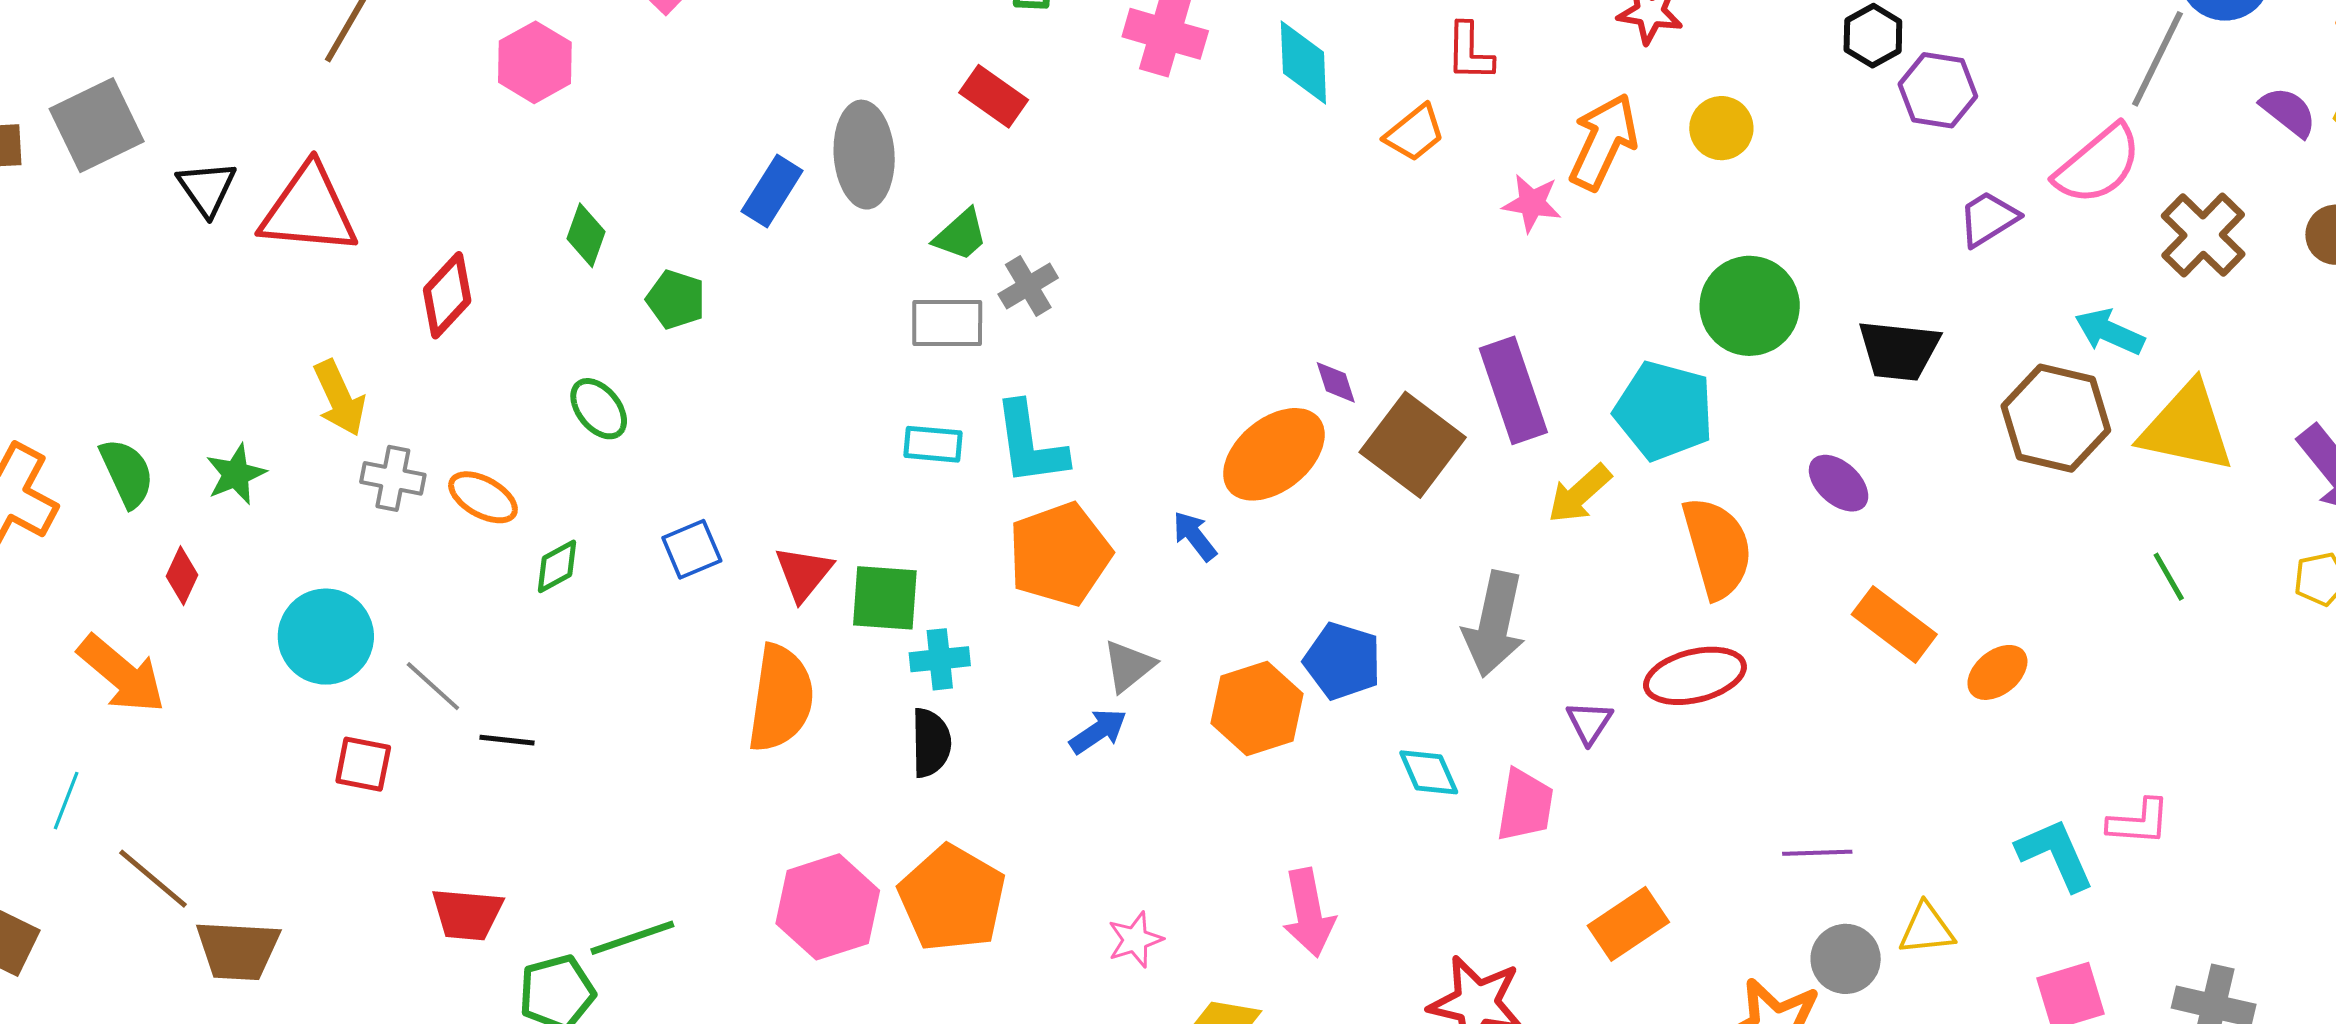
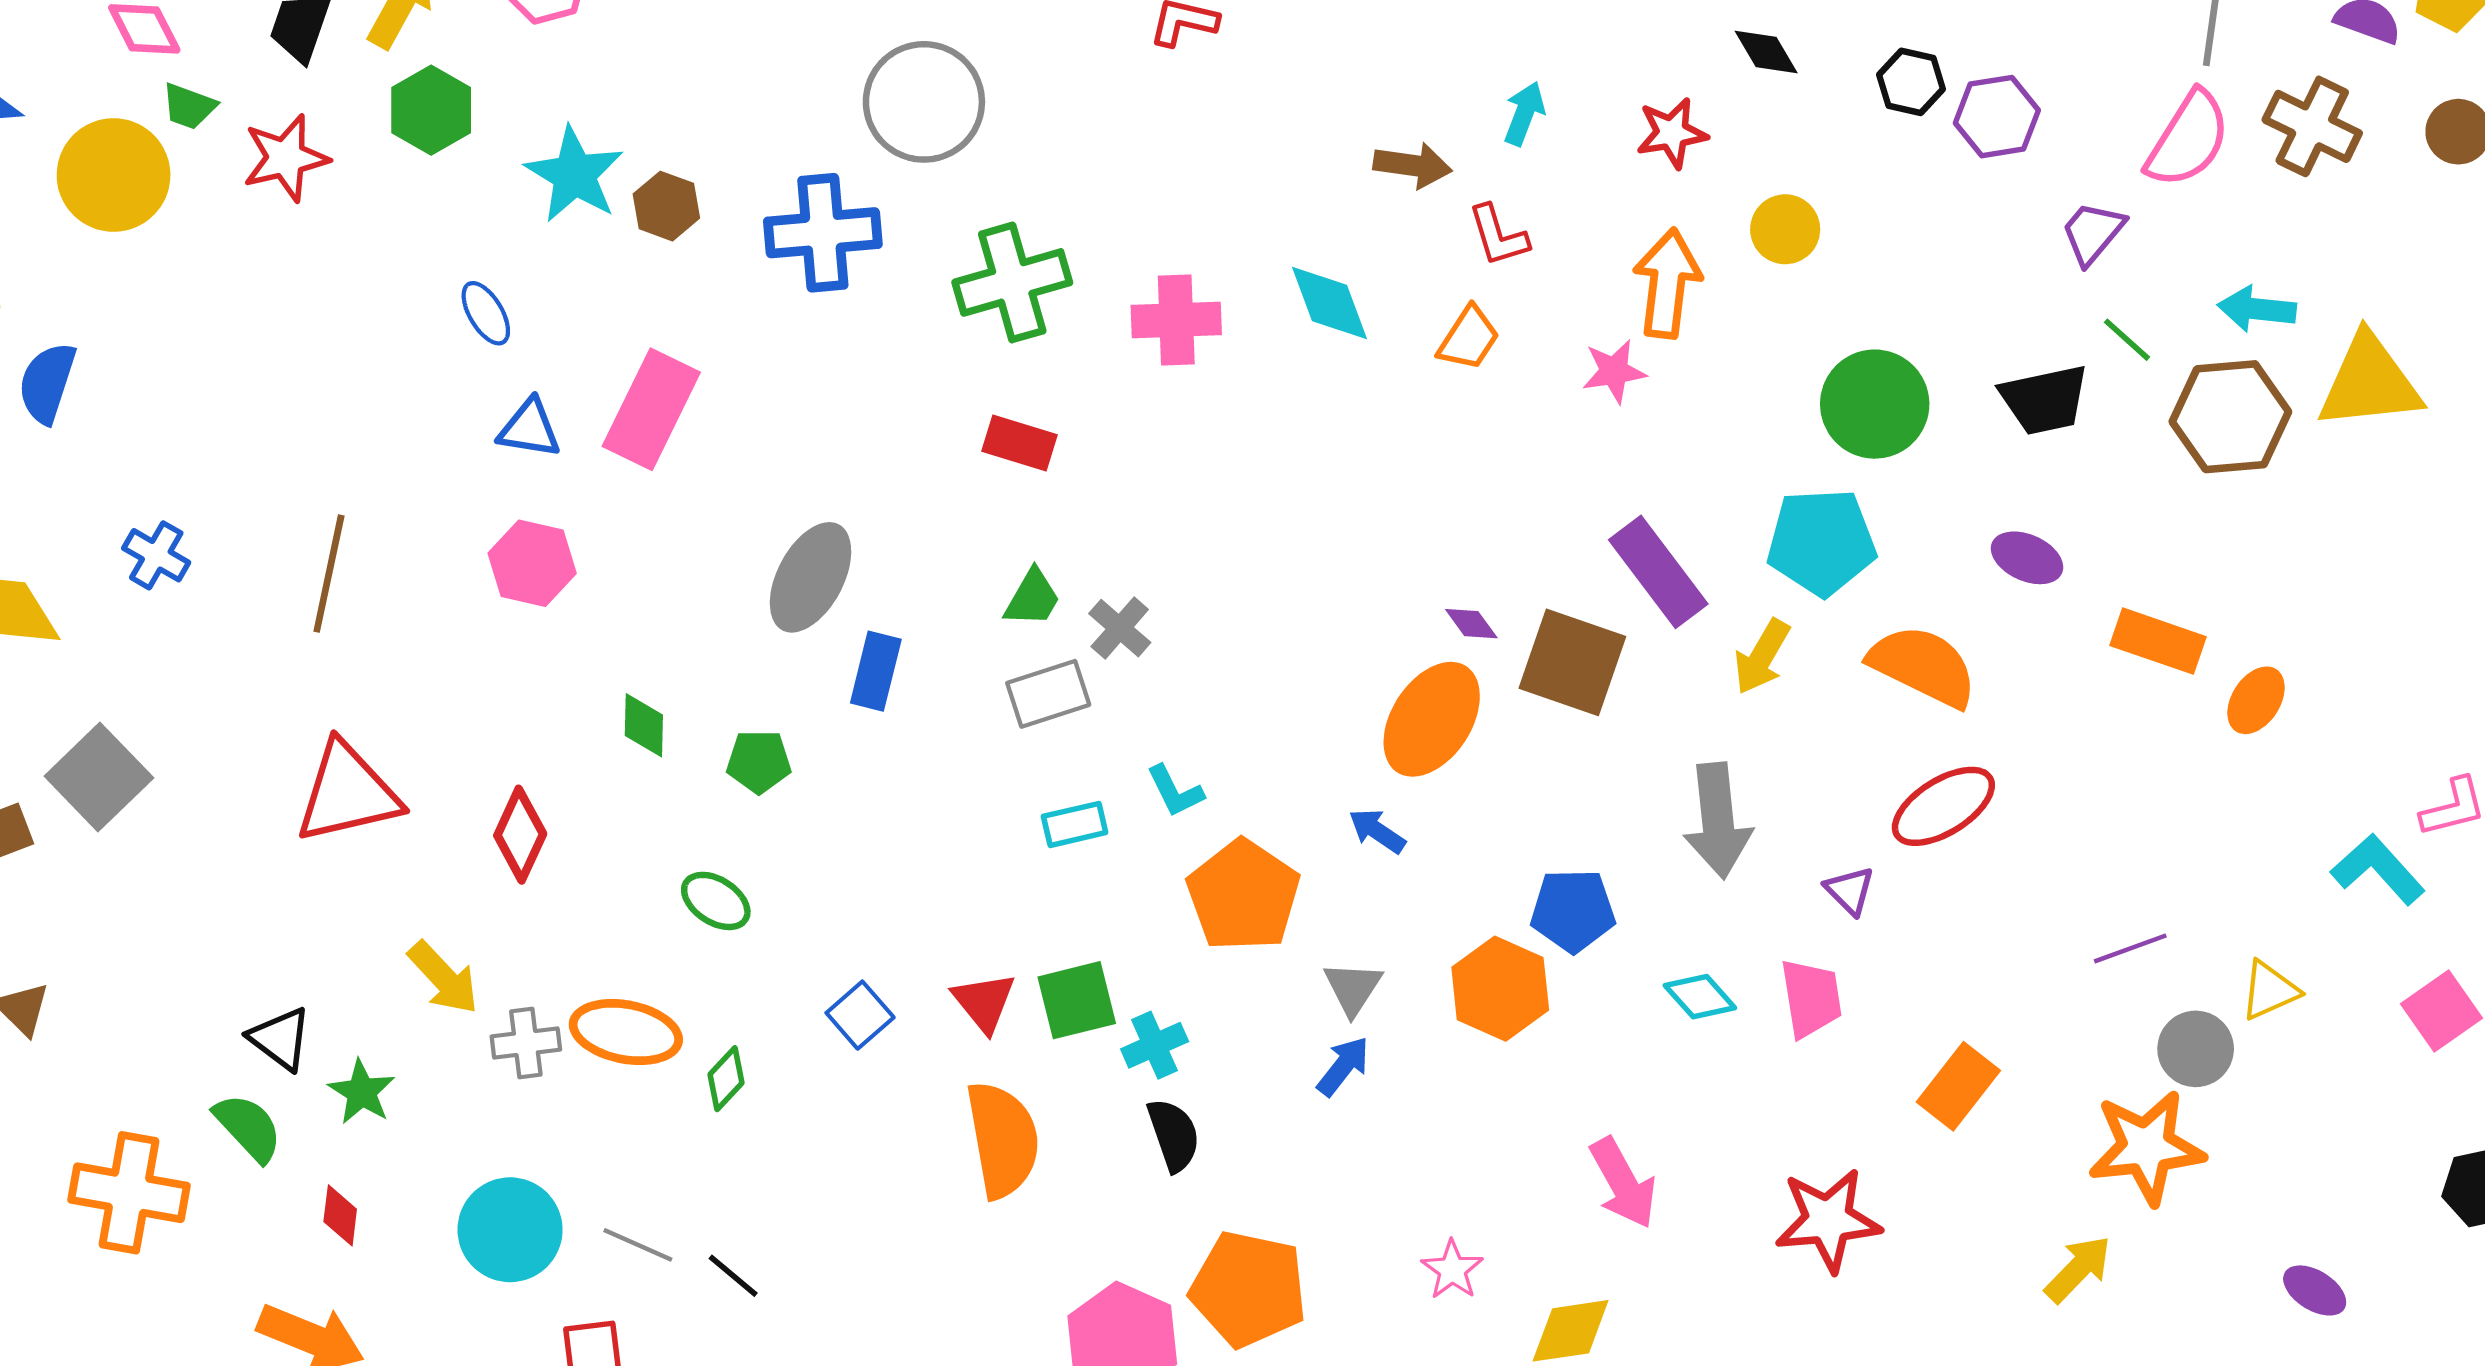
gray ellipse: (864, 155) -> (811, 577), moved, turned 50
black triangle: (207, 188) -> (280, 1039), moved
blue rectangle: (772, 191) -> (876, 671), moved
brown cross: (2203, 235) -> (2312, 126), moved
cyan L-shape: (1030, 444) -> (1175, 791), size x0.6
orange ellipse: (483, 497) -> (626, 1032), size x1.4
orange semicircle: (1717, 548) -> (1923, 666), turned -30
green line: (2169, 577) -> (2127, 340), moved
orange rectangle: (1894, 624) -> (2158, 641), moved
black line: (507, 740) -> (733, 1276), turned 52

